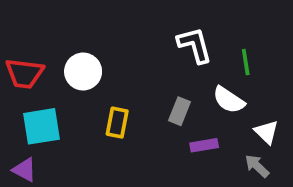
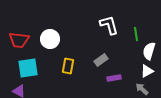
white semicircle: (229, 100) -> (149, 51), moved, turned 72
gray rectangle: (180, 111) -> (101, 60), turned 32
white triangle: (266, 132) -> (147, 71), turned 48

